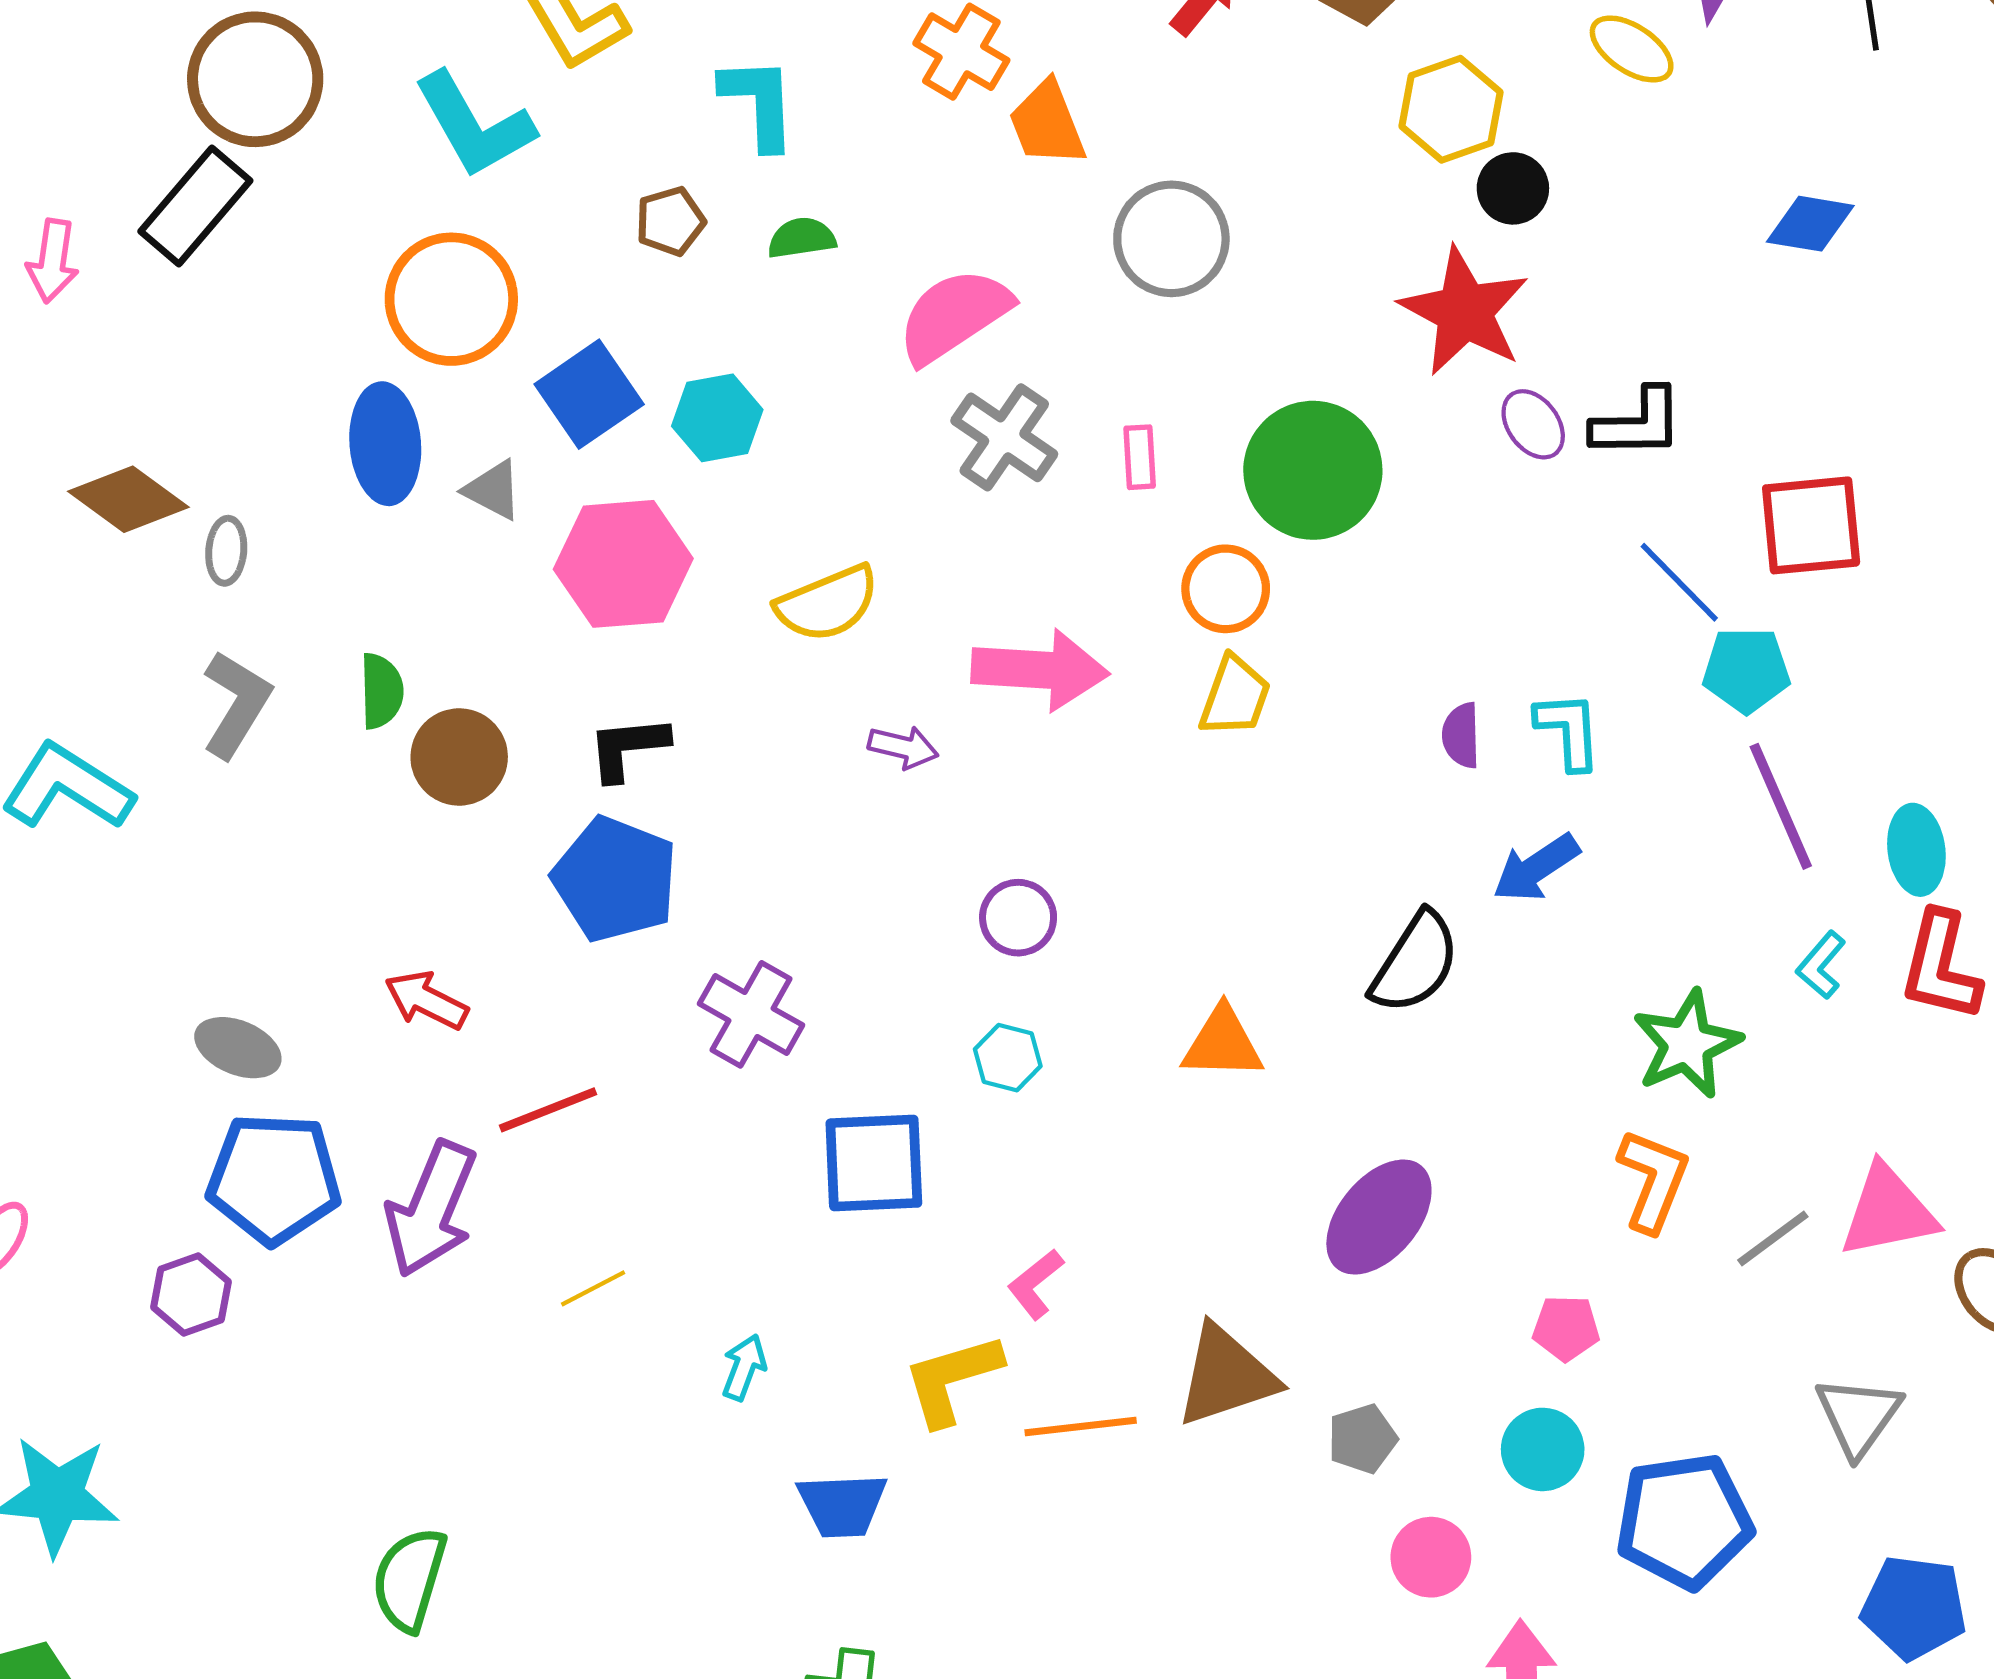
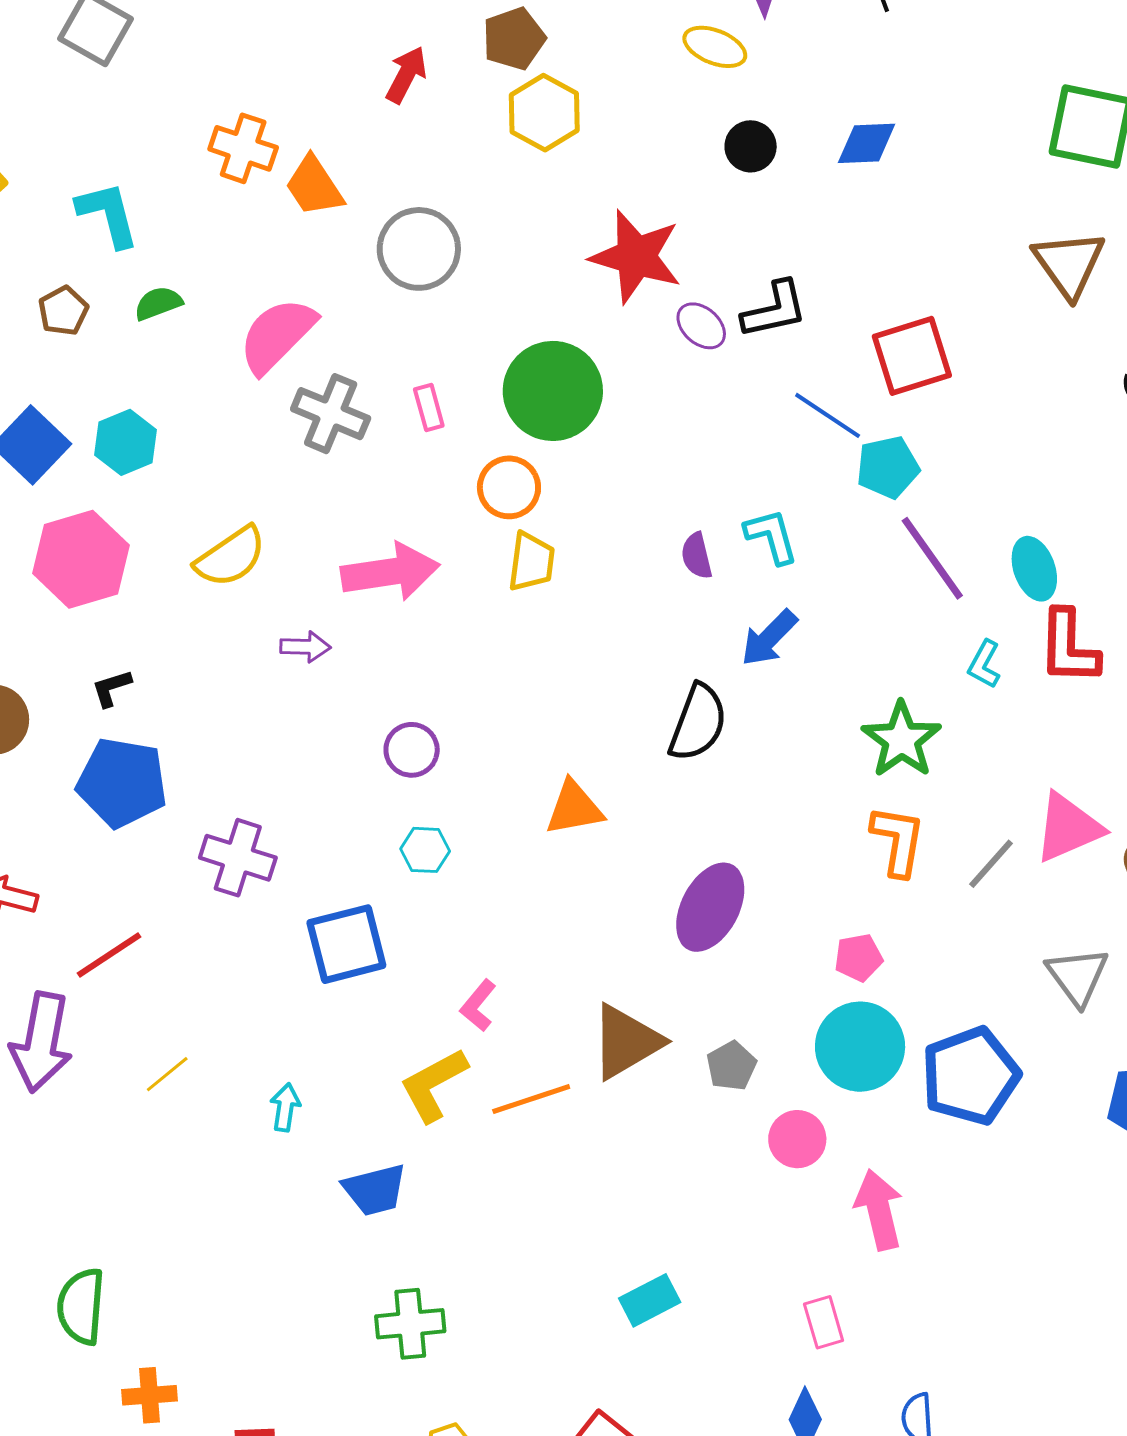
yellow hexagon: (1451, 109) -> (544, 113), moved
black circle: (1513, 188) -> (751, 146), moved
black L-shape: (628, 748) -> (111, 688), size x0.7
cyan circle: (1543, 1449) -> (860, 1047), size x1.5

